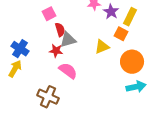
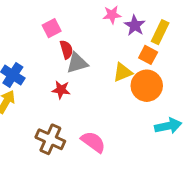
red star: (56, 51) -> (61, 90), moved
orange circle: (132, 62) -> (147, 86), moved
pink semicircle: (68, 71) -> (93, 142), moved

